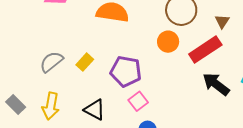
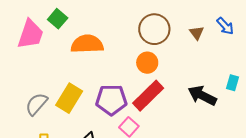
red rectangle: (205, 49) -> (148, 96), moved
yellow rectangle: (85, 62) -> (69, 98), size x1.6

